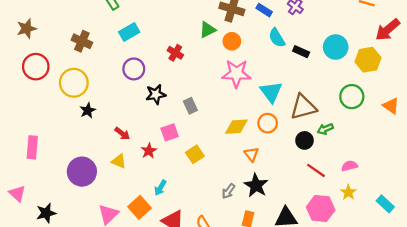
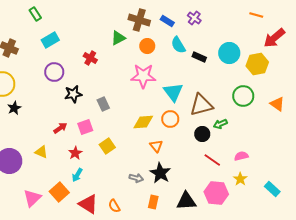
orange circle: (232, 41) -> (147, 46), moved
red arrow: (122, 134) -> (60, 128), moved, turned -72
red star: (149, 151) -> (75, 153), moved
gray arrow: (228, 191) -> (136, 178), turned -112

